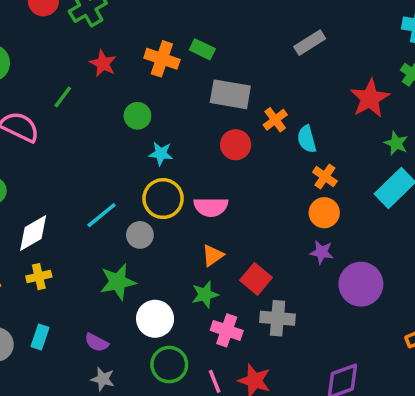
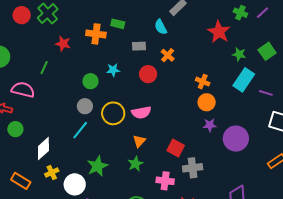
gray rectangle: (230, 94) -> (139, 46), size x0.6
green circle: (137, 116) -> (90, 81), moved
cyan semicircle: (307, 139) -> (161, 27), moved
cyan star: (161, 154) -> (113, 70), moved
gray circle: (140, 235) -> (85, 106), moved
orange triangle: (213, 255) -> (139, 141), moved
green star: (205, 294) -> (135, 164), moved
white circle: (155, 319) -> (75, 184), moved

